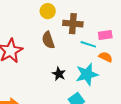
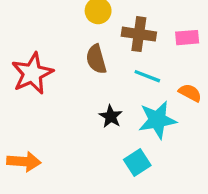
pink rectangle: (105, 35) -> (187, 38), moved
cyan line: (88, 44) -> (147, 76), moved

